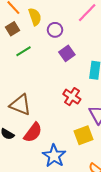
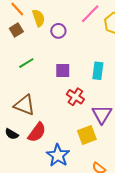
green line: (23, 51) -> (26, 63), moved
purple square: (67, 53) -> (63, 70), moved, turned 35

